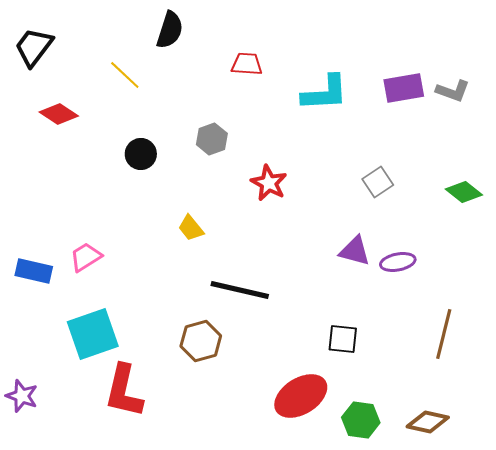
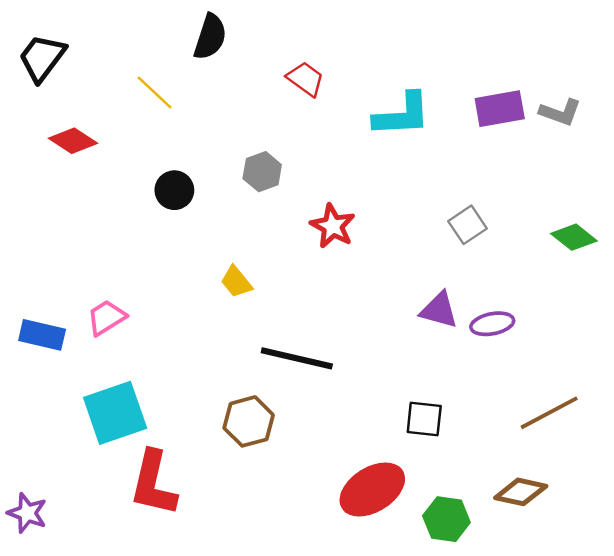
red trapezoid: (247, 64) -> (305, 79), turned 32
brown line: (444, 334) -> (549, 413), turned 48
purple star: (22, 396) -> (27, 513), moved
brown diamond: (428, 422) -> (521, 492), moved

